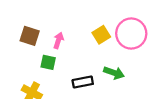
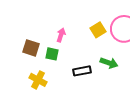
brown square: (30, 36) -> (31, 48), moved

